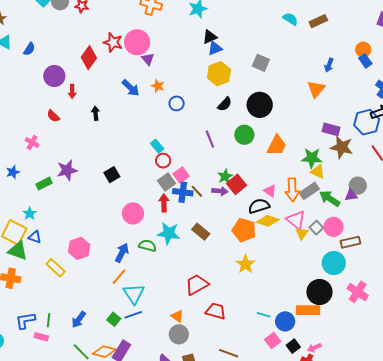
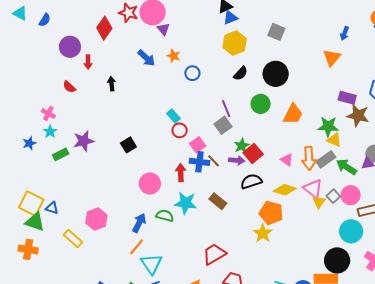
gray square: (166, 182) -> (223, 125), moved
black semicircle: (259, 206) -> (251, 181), moved
cyan star: (30, 214) -> (50, 132), moved
orange pentagon: (244, 230) -> (271, 213), moved

